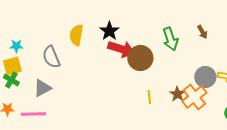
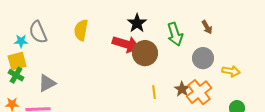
black star: (109, 31) -> (137, 23), moved
gray semicircle: (51, 57) -> (38, 32), moved
gray circle: (205, 77) -> (203, 58), moved

